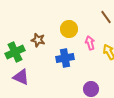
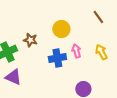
pink arrow: (90, 43) -> (76, 51), moved

